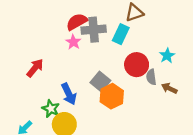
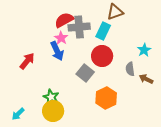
red circle: (137, 65) -> (102, 56), moved
blue arrow: (69, 94) -> (57, 51), moved
orange hexagon: (112, 96) -> (106, 98), moved
green star: (51, 109) -> (51, 97), moved

